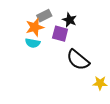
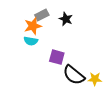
purple square: (60, 34) -> (57, 57), moved
black semicircle: (78, 60) -> (74, 75), moved

